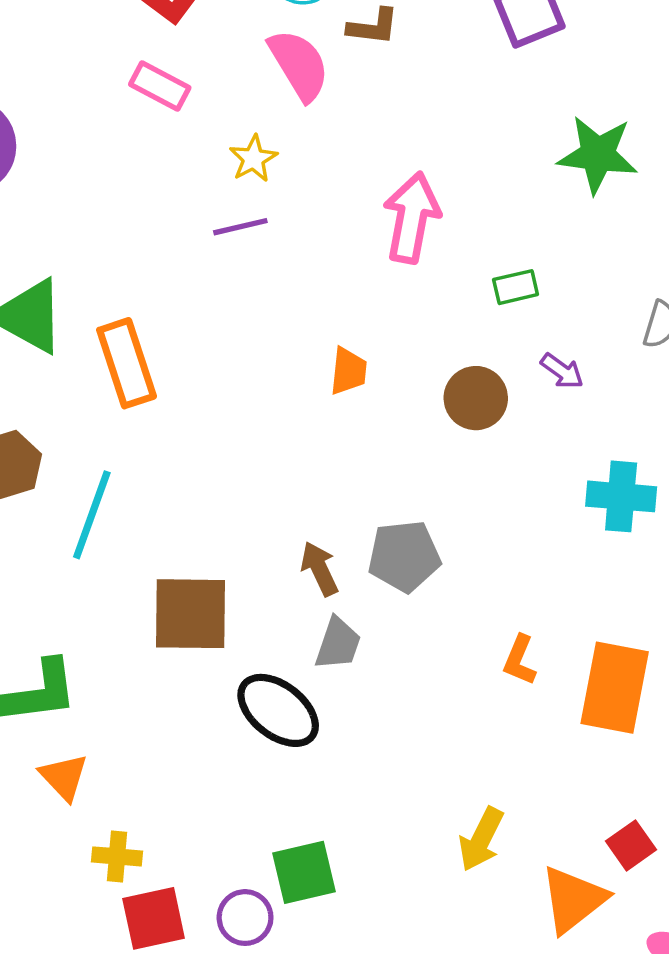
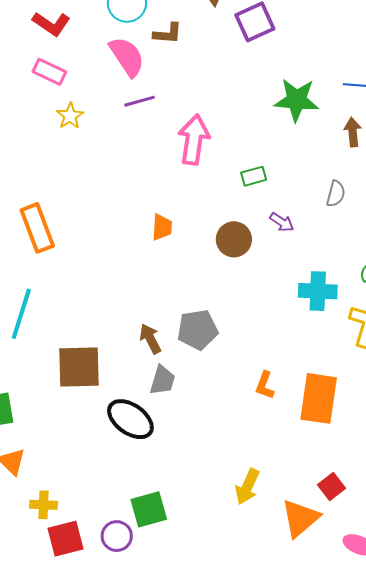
yellow star: (253, 159) -> (70, 116), moved
purple line: (240, 227) -> (140, 101), moved

